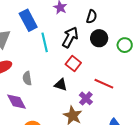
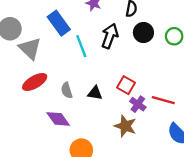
red square: (73, 64) -> (126, 85), moved
red line: (104, 84) -> (163, 100), moved
black triangle: (61, 85) -> (95, 93), moved

